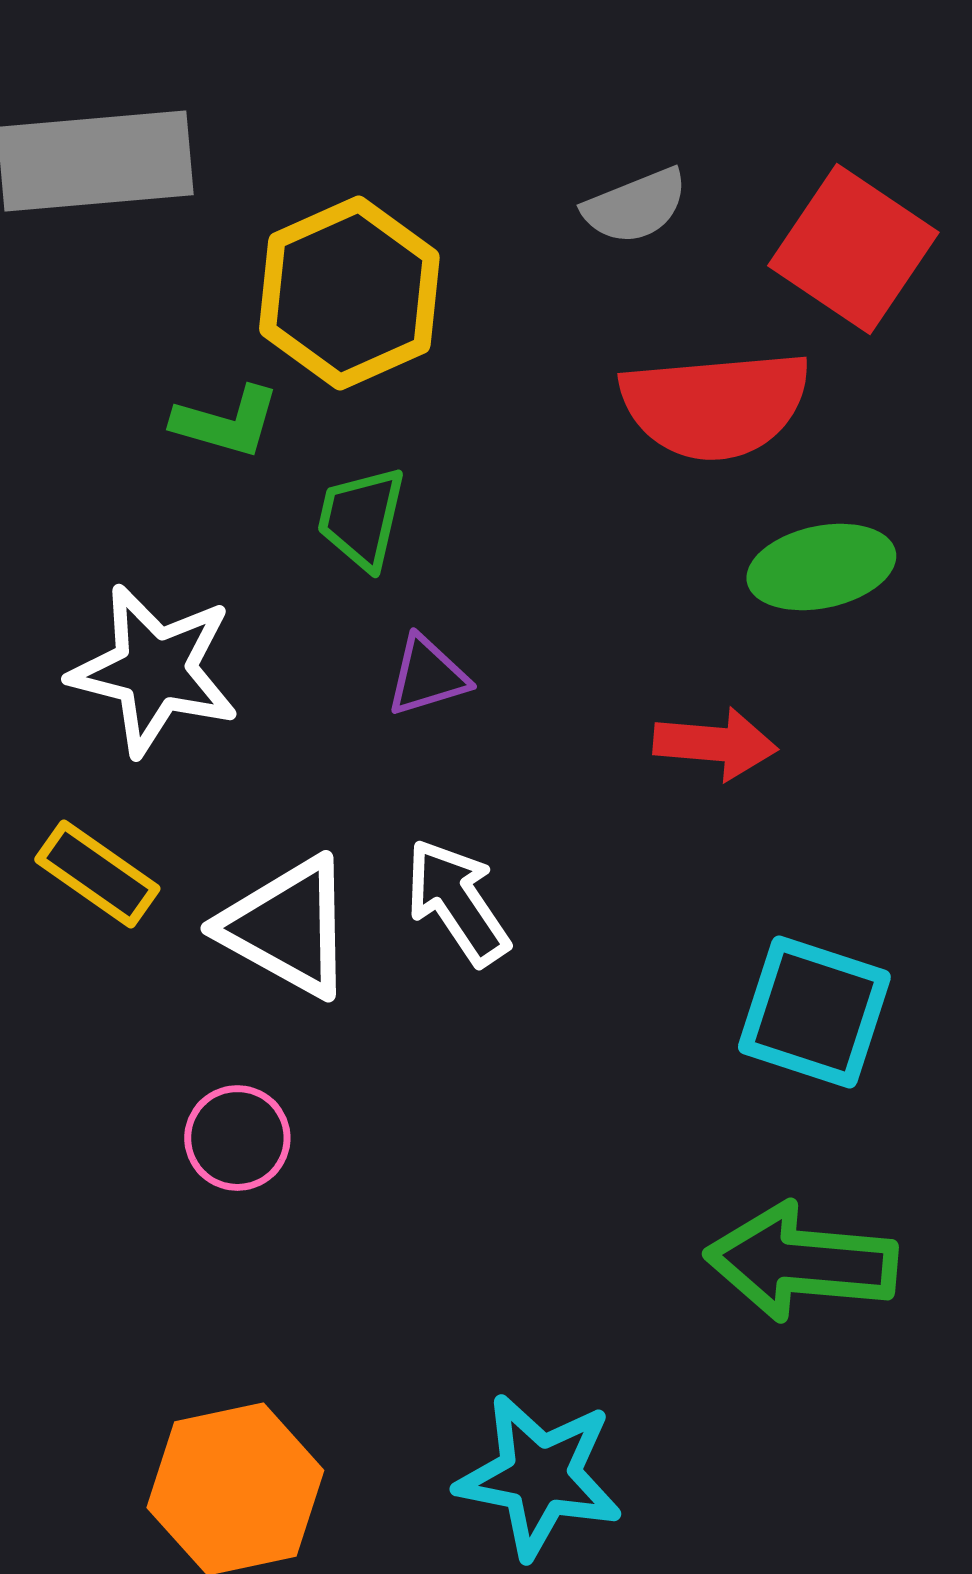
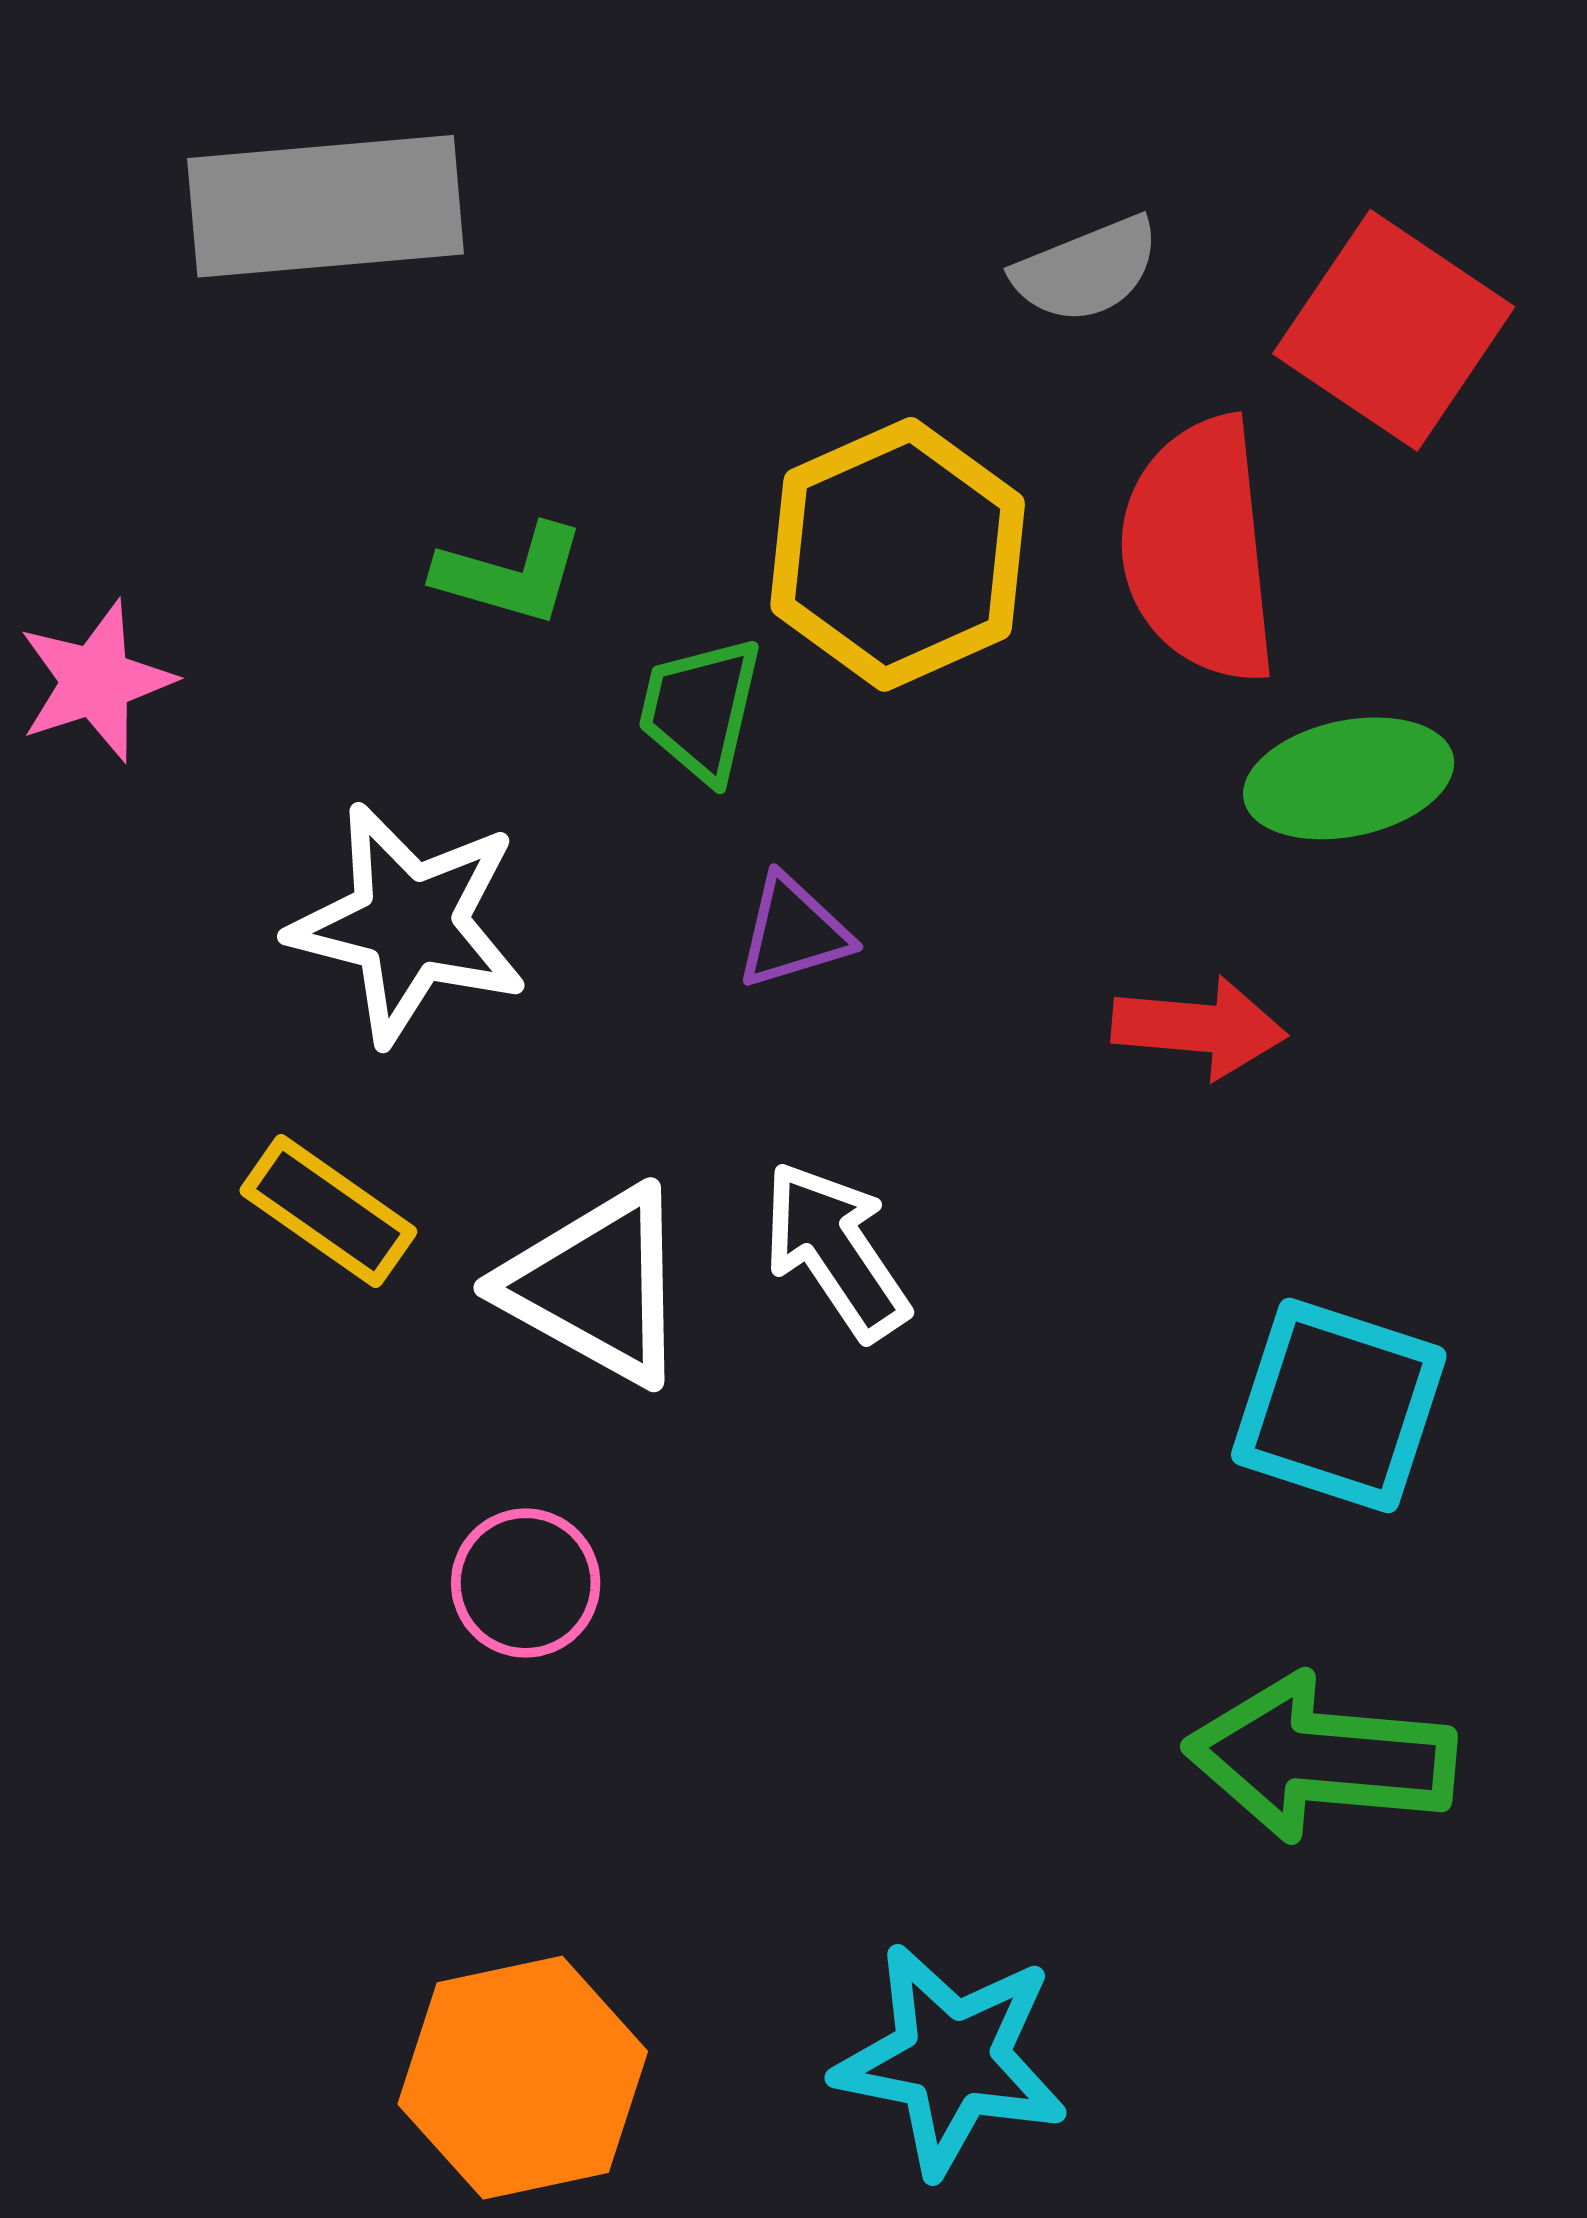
yellow hexagon: (349, 293) -> (898, 554), moved
red semicircle: (715, 405) -> (1199, 550), turned 89

